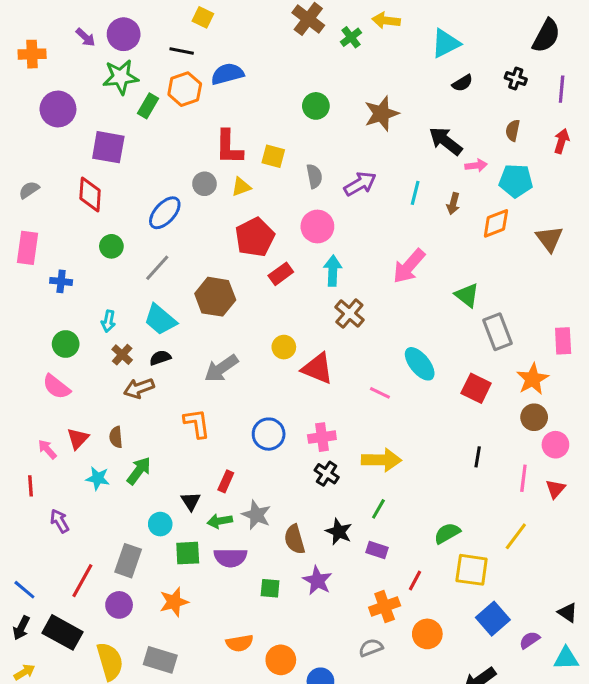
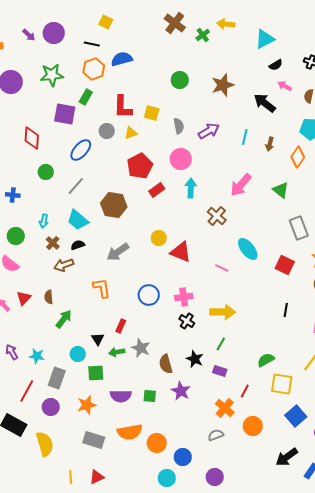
green star: (121, 77) -> (52, 75), moved
green rectangle: (148, 106) -> (86, 97), moved
purple square: (108, 147) -> (65, 114), moved
pink arrow: (476, 165) -> (285, 86), moved, turned -144
orange diamond: (496, 223) -> (298, 157), turned -35
green triangle: (467, 295) -> (281, 190), moved
brown cross: (349, 313) -> (217, 216), moved
cyan star: (98, 478) -> (37, 356), moved
purple semicircle: (230, 558) -> (121, 396), moved
orange cross: (385, 606) -> (225, 408), turned -30
orange semicircle: (240, 643) -> (130, 432), size x1.4
gray rectangle: (160, 660) -> (94, 440), moved

